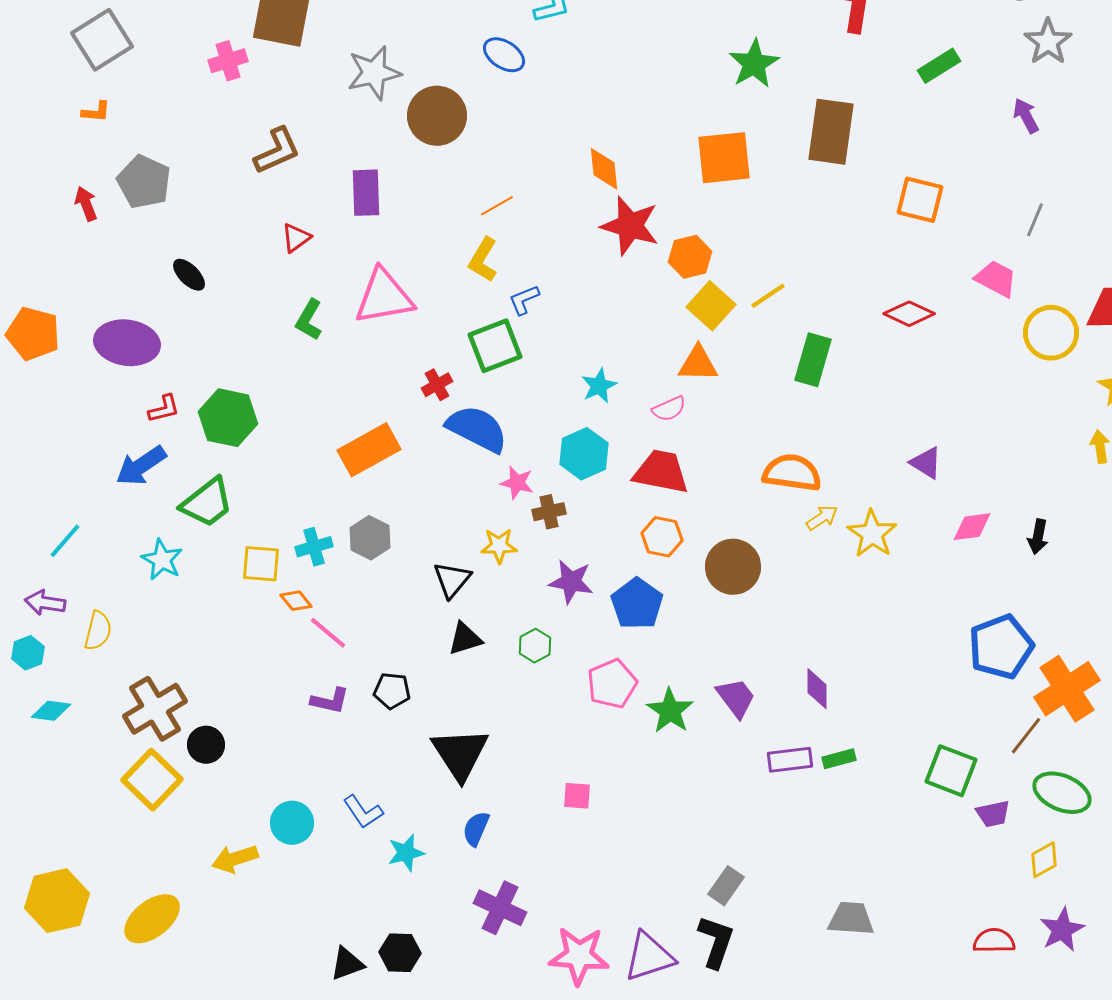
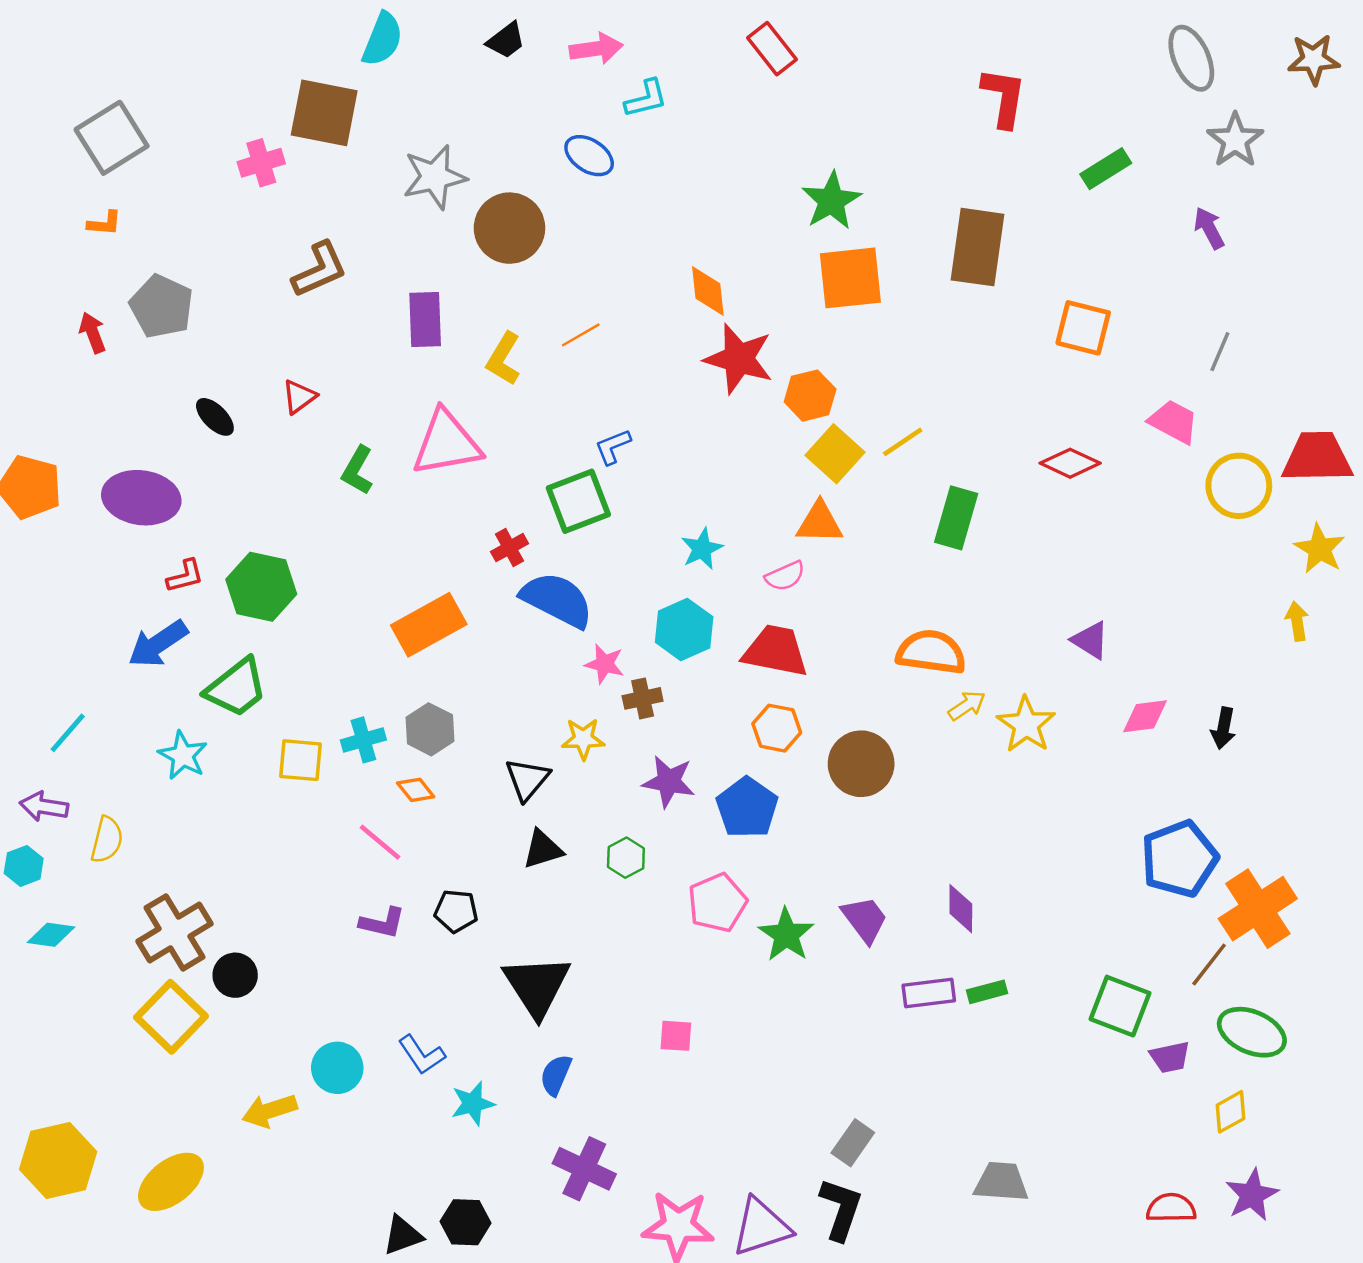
green star: (754, 64) -> (831, 201), moved
red triangle: (296, 238) -> (299, 397), moved
yellow L-shape: (483, 260) -> (504, 359), moved
orange diamond: (296, 601) -> (416, 790), moved

